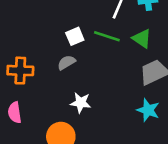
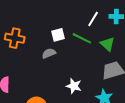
orange cross: (20, 71) -> (15, 38), moved
white star: (81, 103) -> (74, 86), moved

